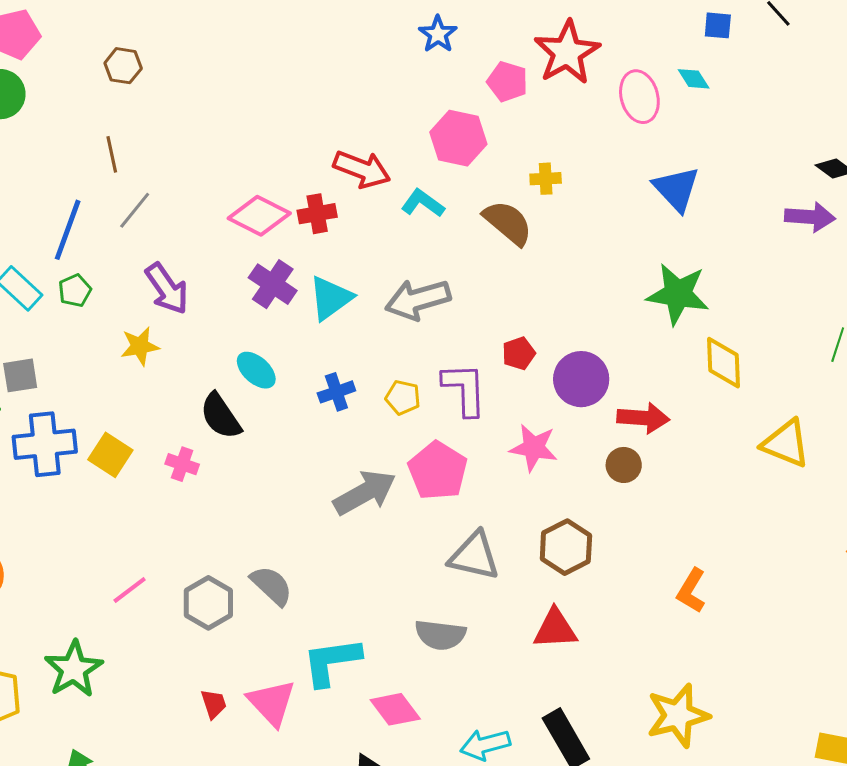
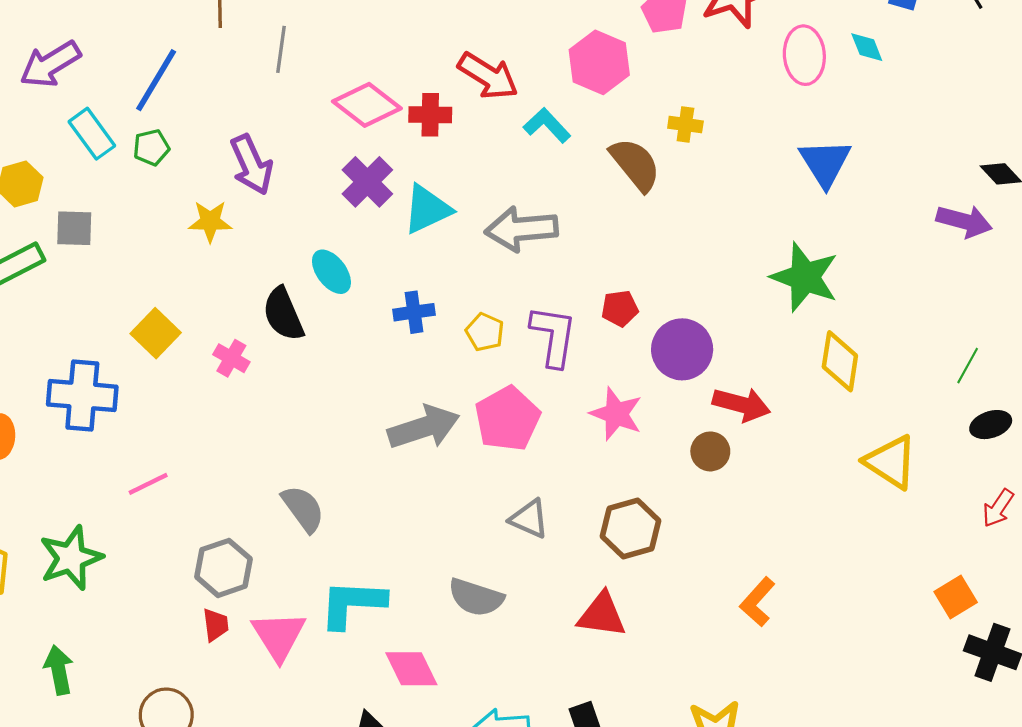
gray line: (135, 210) -> (281, 49), moved, turned -42
blue cross: (45, 444) -> (82, 396), moved
gray triangle: (474, 556) -> (529, 519), size x0.7
gray hexagon: (208, 603) -> (223, 568), moved

